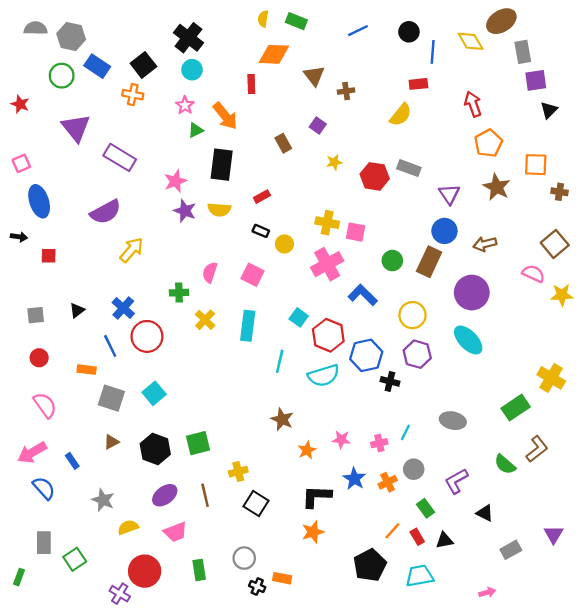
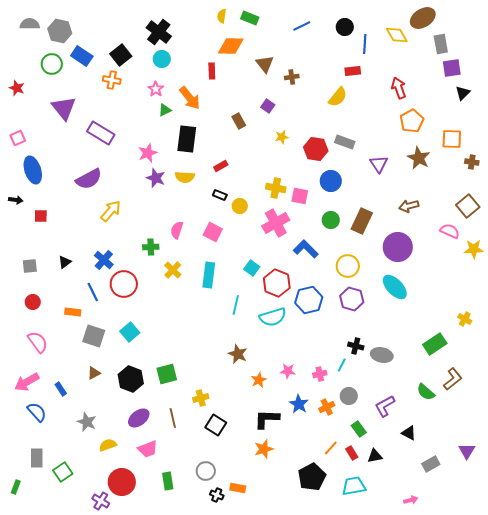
blue circle: (444, 231) -> (331, 181), moved
yellow cross: (551, 378) -> (465, 319), size x0.6
black cross: (390, 381) -> (356, 346), moved

